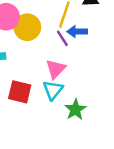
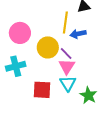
yellow circle: (27, 27) -> (48, 47), moved
purple line: (62, 38) -> (66, 54), moved

